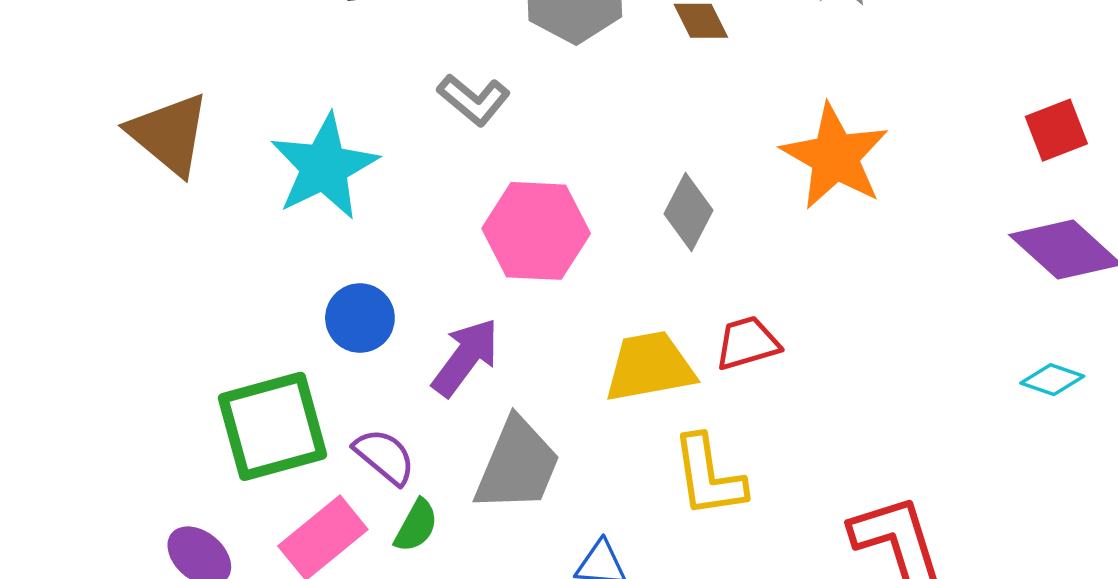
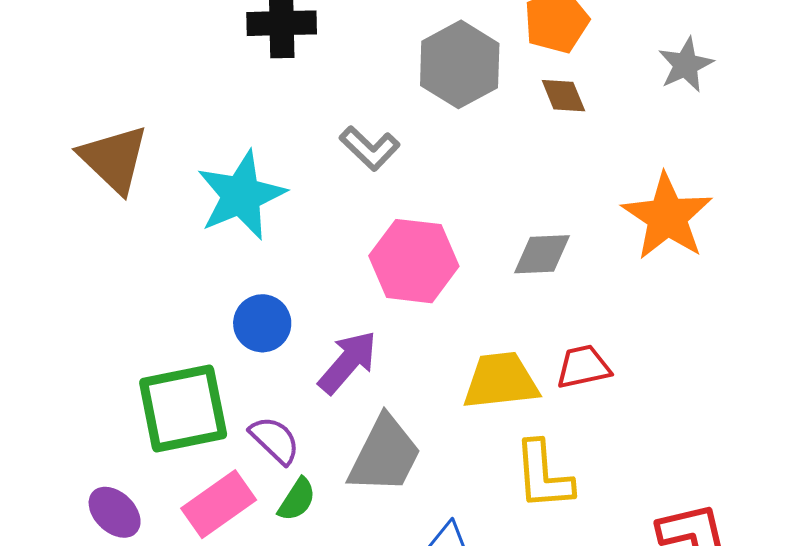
gray diamond: (689, 212) -> (542, 254), turned 56

